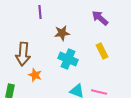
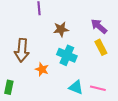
purple arrow: (100, 18) -> (99, 26), moved
orange star: (35, 75) -> (42, 69), moved

